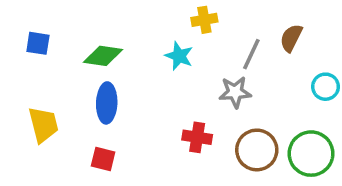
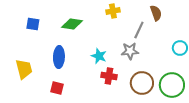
brown semicircle: (291, 38) -> (156, 13), moved, turned 133
blue square: (38, 43) -> (33, 24), moved
green diamond: (103, 56) -> (72, 24), moved
cyan star: (179, 56) -> (99, 56), moved

